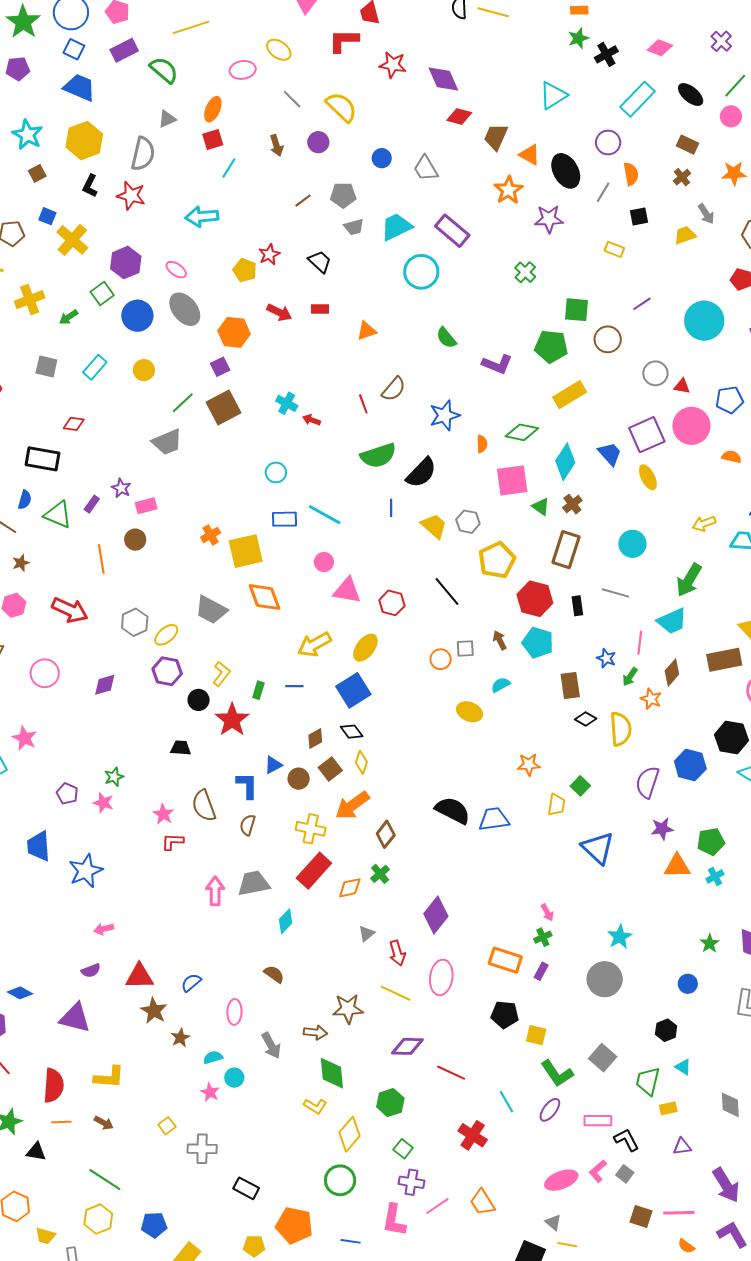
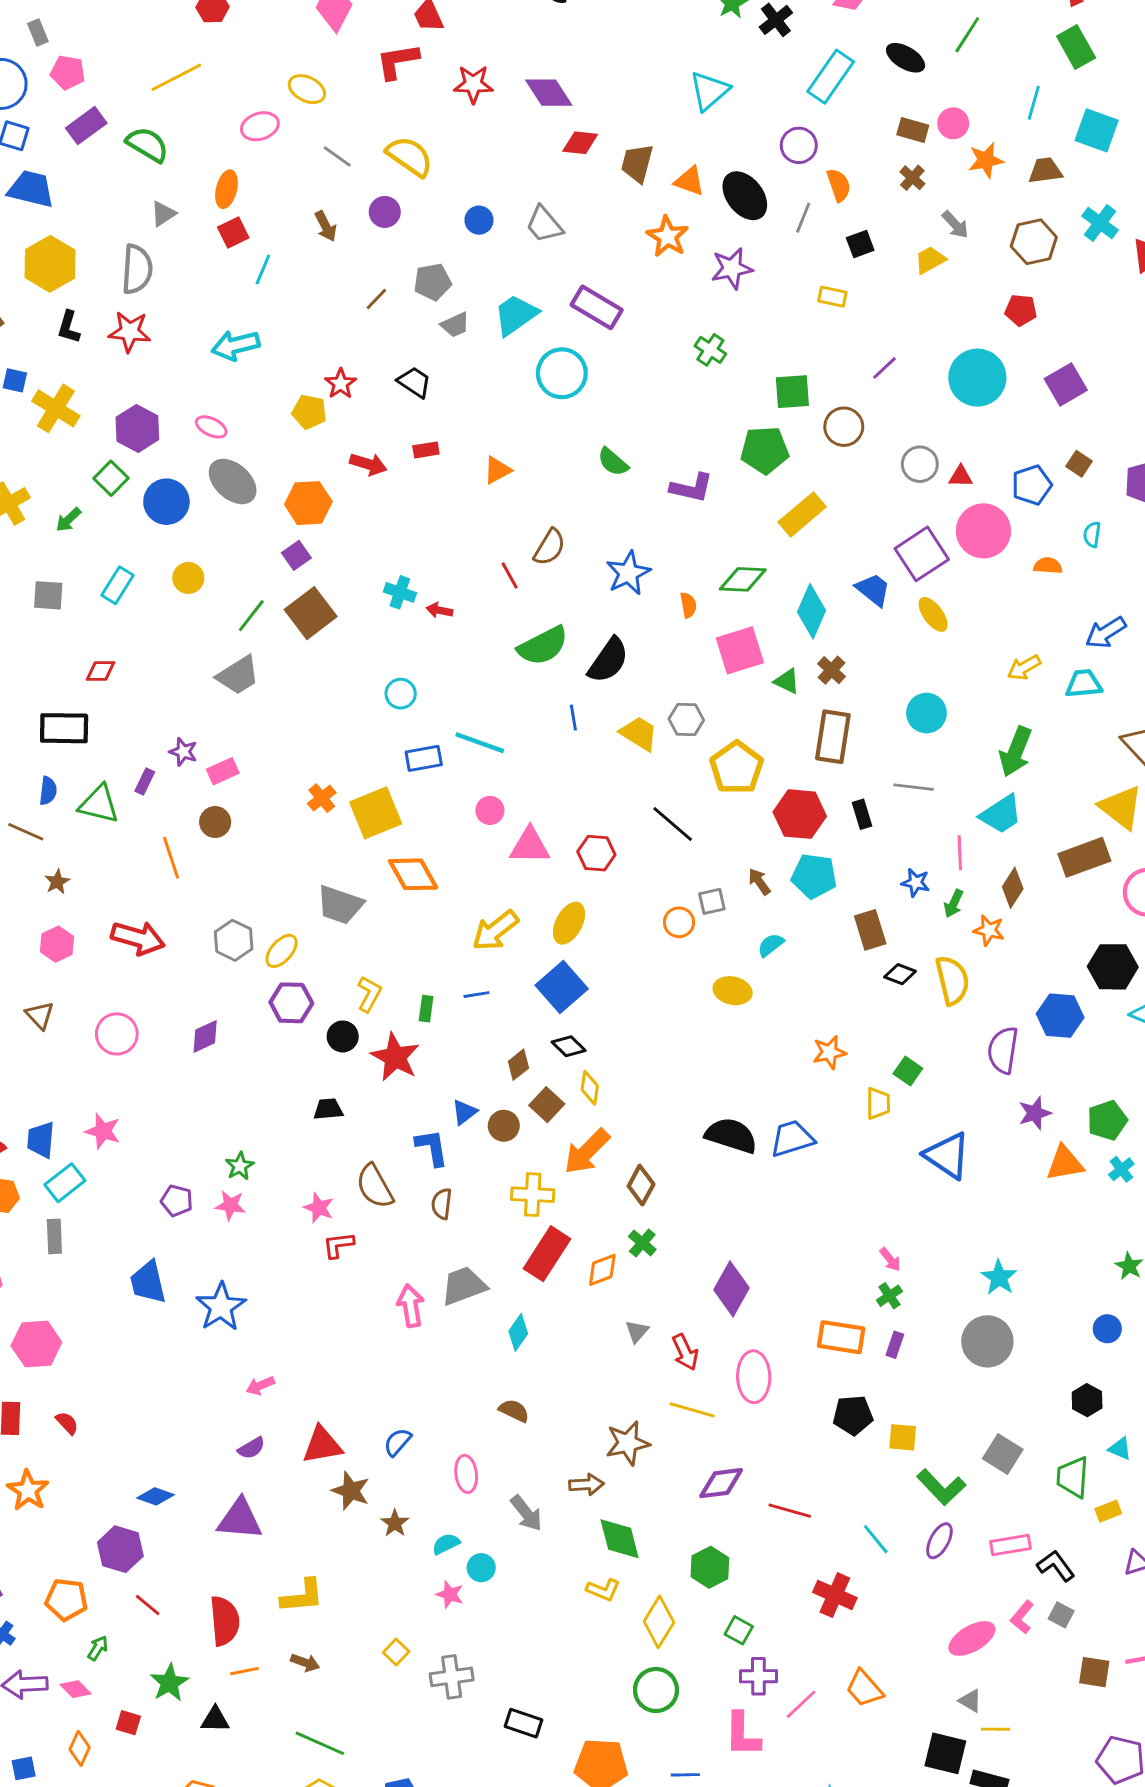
pink circle: (731, 116) -> (953, 123), moved

